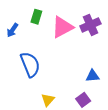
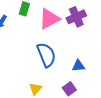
blue semicircle: (30, 64) -> (46, 55), moved

